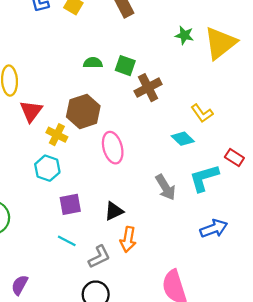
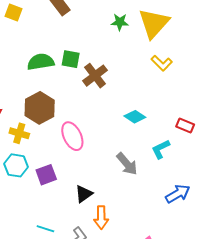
green semicircle: (93, 63) -> (41, 62), size x1.5
yellow L-shape: (202, 113) -> (162, 63), moved
cyan L-shape: (204, 178) -> (161, 149), size x0.7
purple square: (70, 204) -> (46, 175), moved

